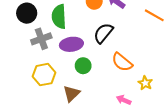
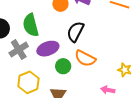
orange semicircle: (122, 62) -> (85, 58), moved

